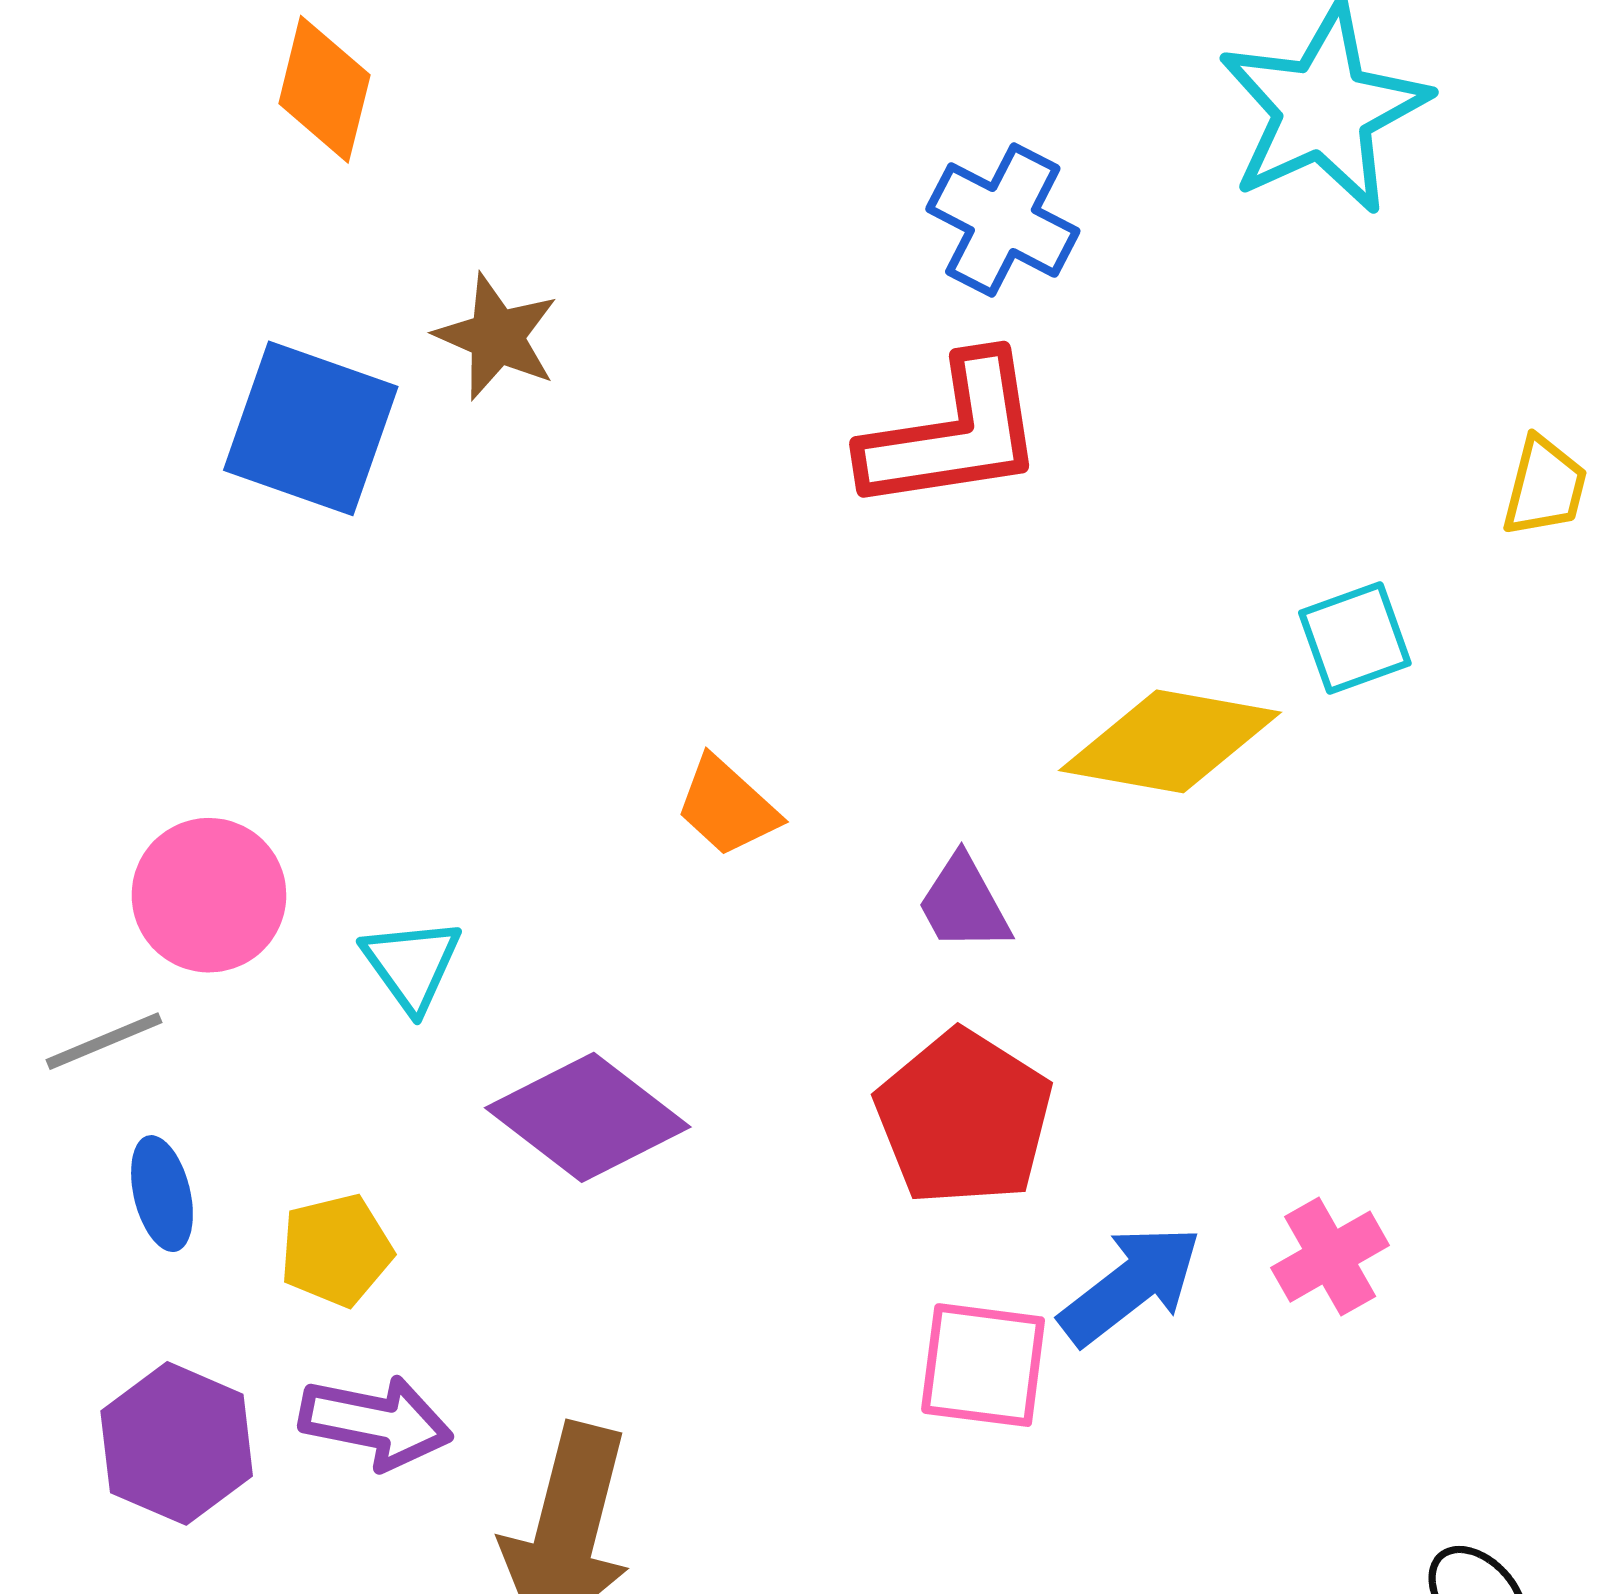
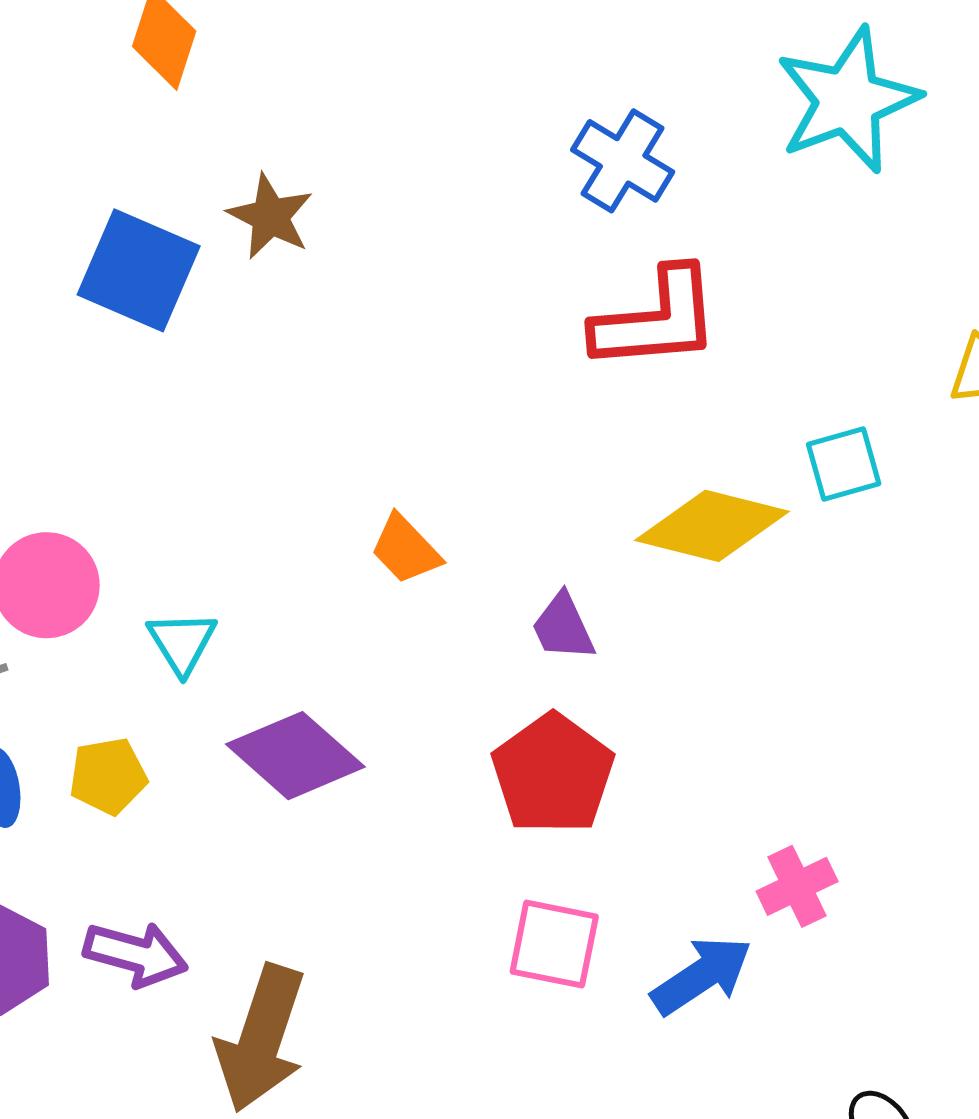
red L-shape: (953, 434) -> (656, 320), moved
yellow pentagon: (336, 1250) -> (108, 776), moved
blue arrow: (1131, 1285) -> (702, 975), moved

